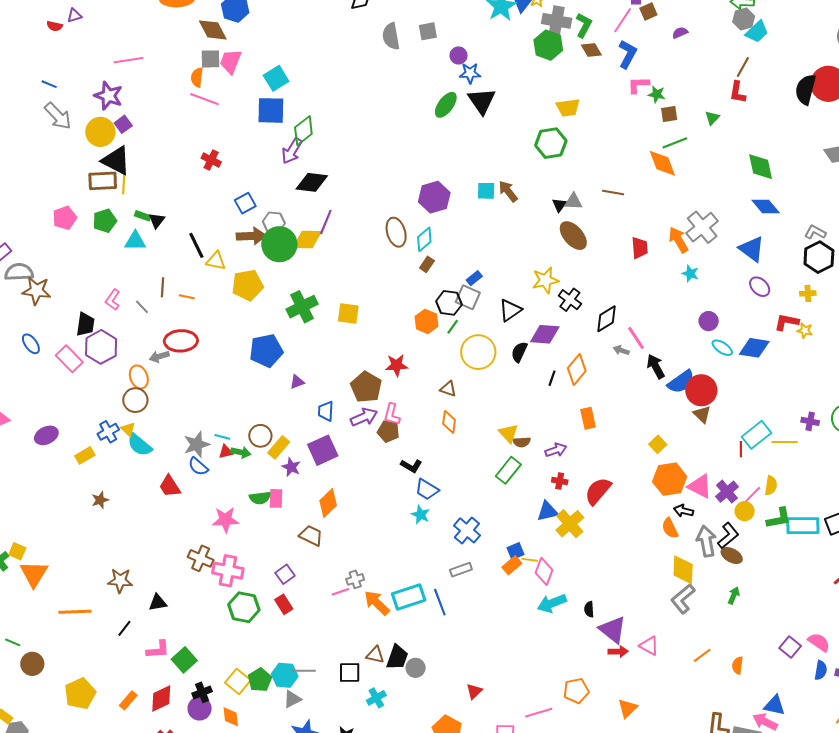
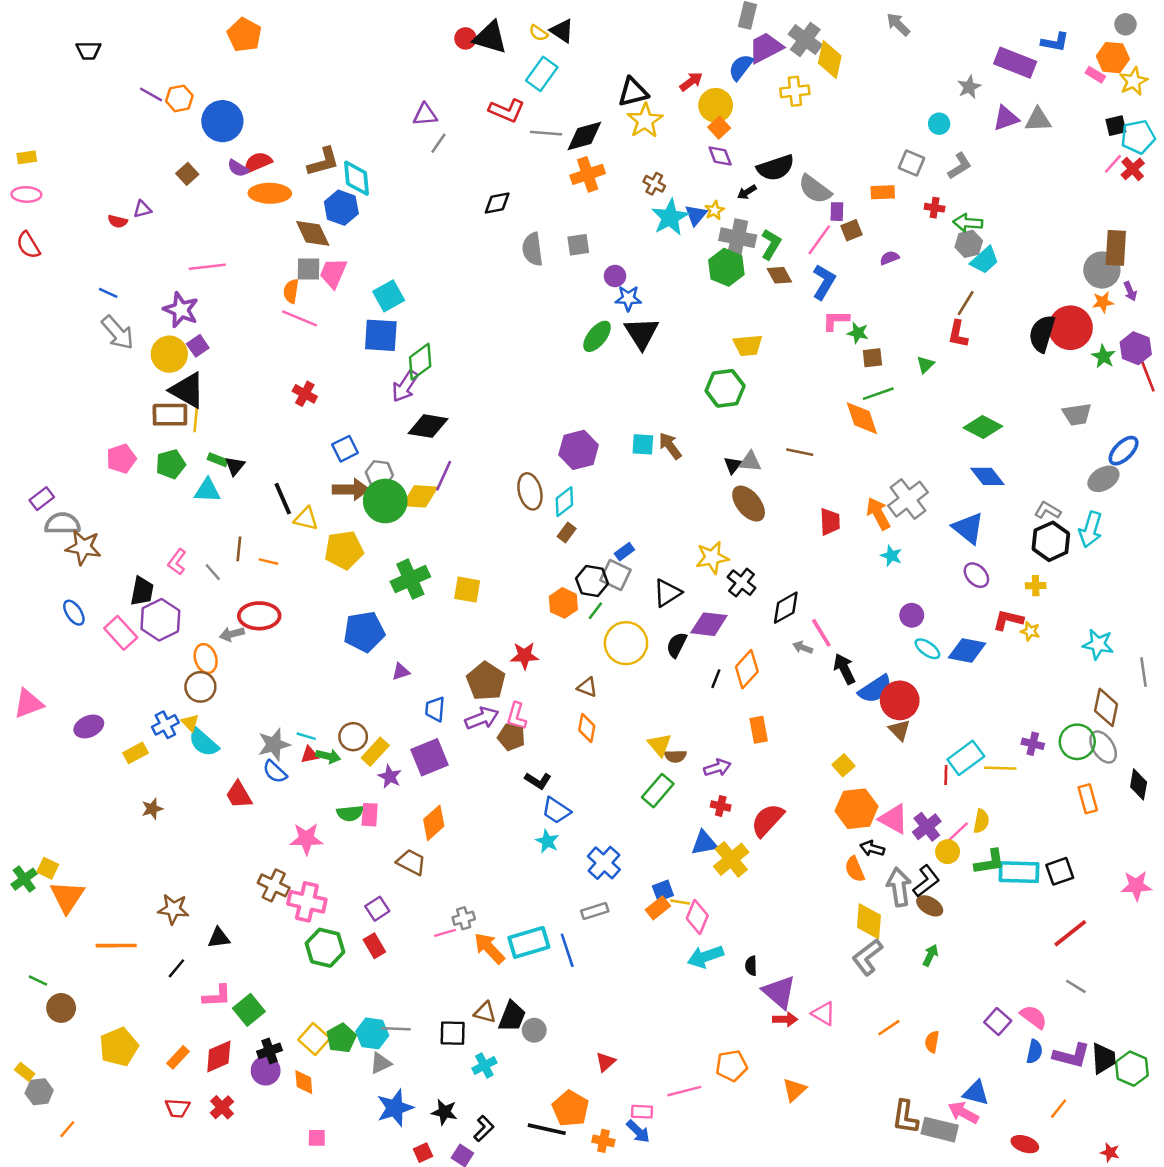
green diamond: (761, 167) -> (983, 427), turned -52

